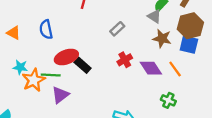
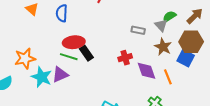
gray rectangle: (117, 29) -> (138, 30), moved, turned 40
cyan star: (20, 67) -> (42, 77), moved, size x1.5
green line: (51, 75) -> (69, 57), moved
orange star: (34, 80) -> (25, 59), moved

